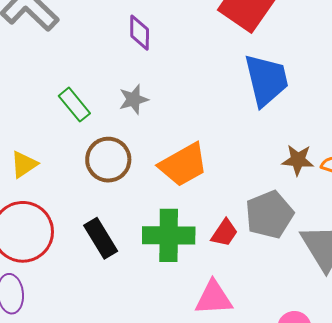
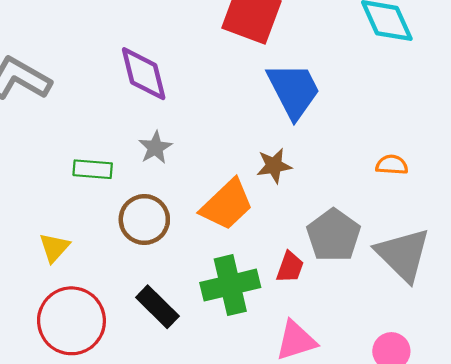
purple diamond: (140, 33) -> (144, 74), size x1.5
green rectangle: (74, 105) -> (93, 169), turned -32
brown star: (298, 160) -> (274, 166), moved

